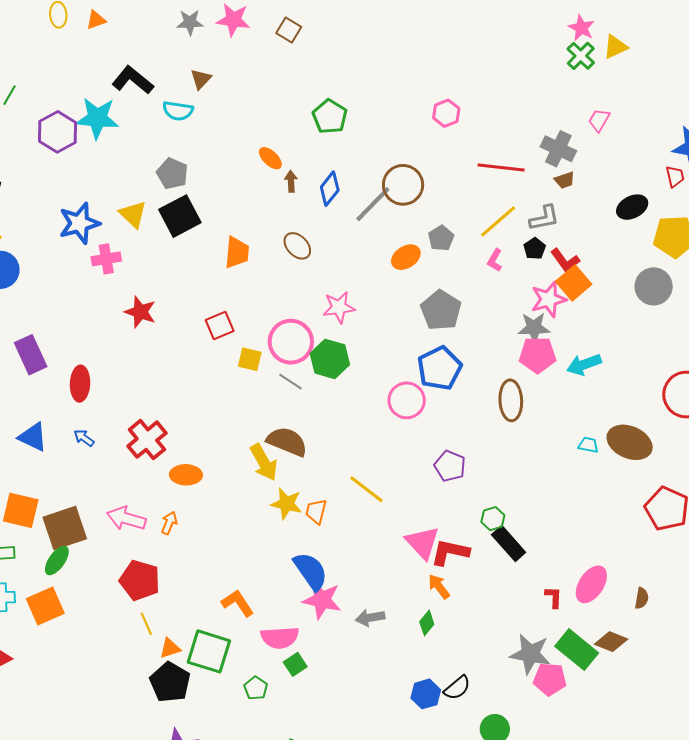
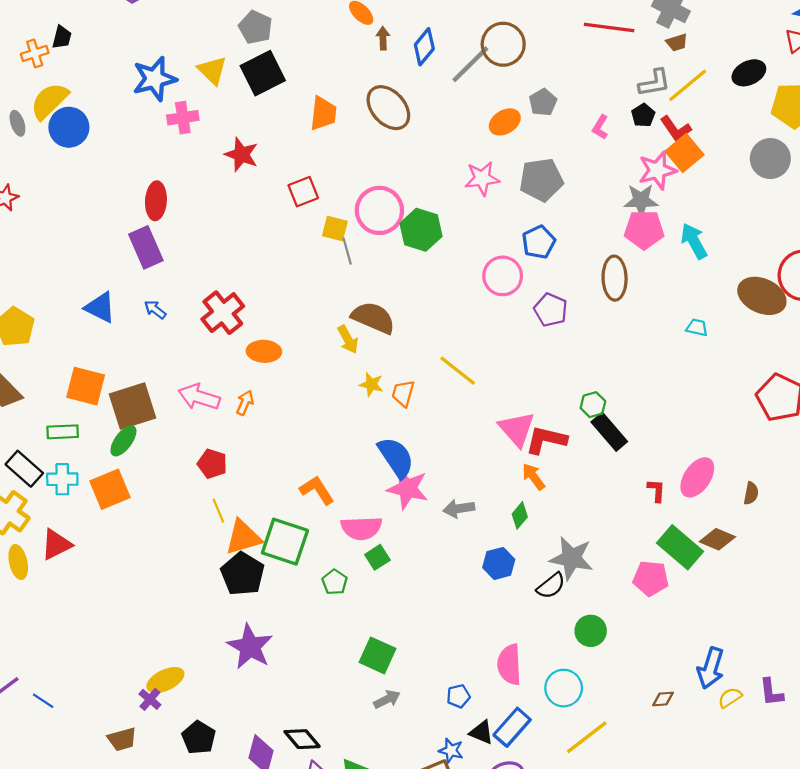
yellow line: (498, 221) -> (688, 85), moved
brown ellipse: (297, 246) -> (388, 108), size x1.5
pink star: (339, 307) -> (482, 178), moved
gray pentagon: (441, 310) -> (541, 180), turned 30
red star: (140, 312) -> (241, 155), moved
purple rectangle: (31, 355) -> (146, 247), moved
cyan arrow: (584, 365) -> (694, 241), turned 80
blue pentagon: (440, 368) -> (539, 242), size x0.7
gray line: (291, 382) -> (347, 251), moved, turned 40
red ellipse: (80, 384) -> (156, 201), moved
brown ellipse: (630, 442) -> (762, 296), moved
yellow arrow: (264, 462) -> (348, 339), size x0.7
purple pentagon: (450, 466) -> (551, 310), moved
yellow star: (286, 504) -> (371, 384), size x0.7
red pentagon: (140, 580) -> (212, 464), size x0.7
orange triangle: (170, 648) -> (243, 537), size x1.6
gray star: (530, 654) -> (571, 558), moved
blue hexagon: (426, 694) -> (499, 563), moved

